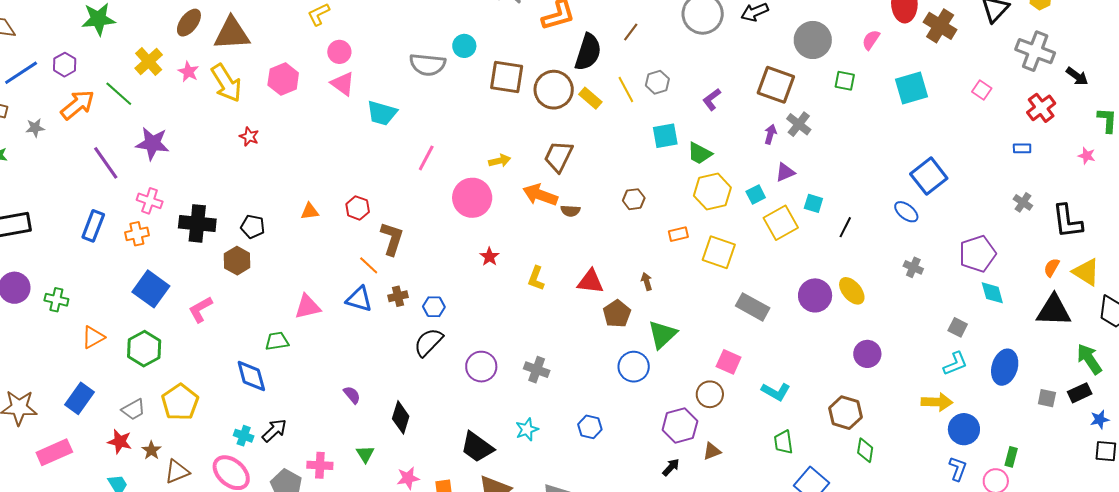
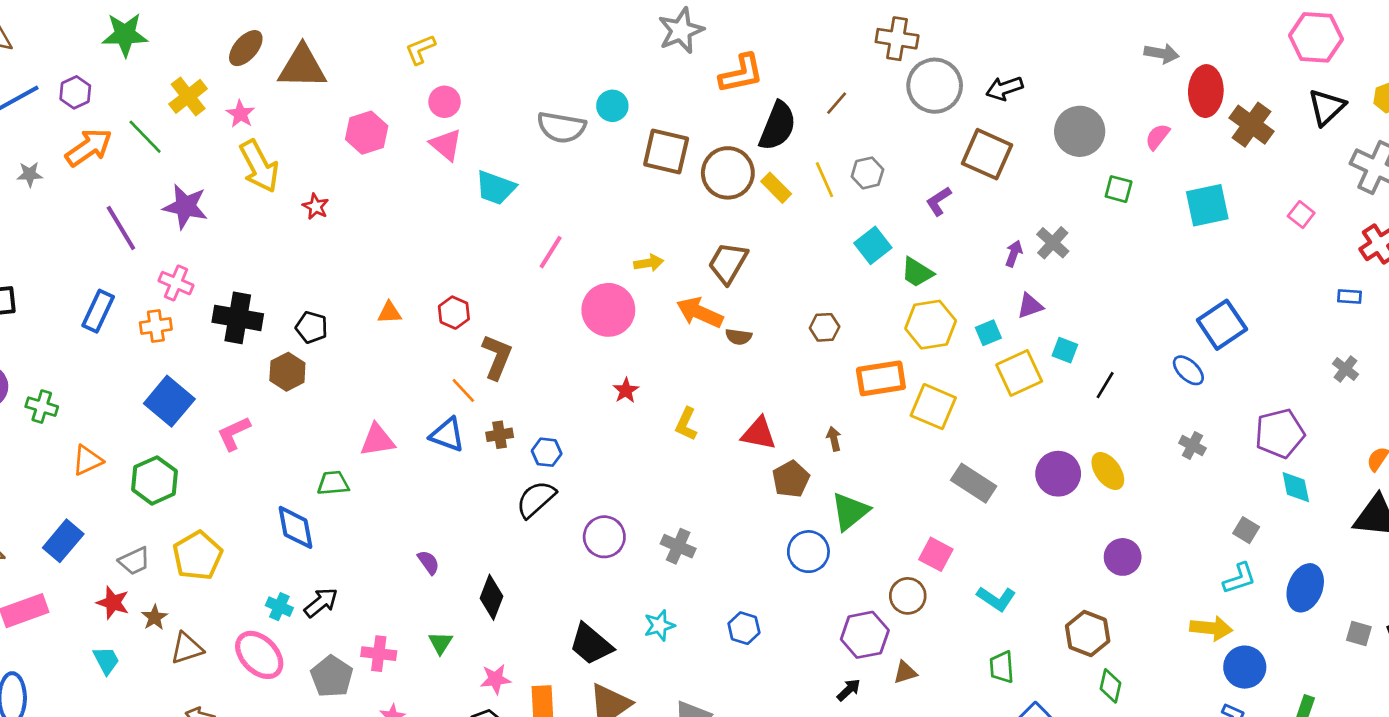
yellow arrow: (226, 83) -> (259, 166), moved
brown square: (776, 85) -> (987, 154), moved
cyan square: (665, 136) -> (873, 245), turned -32
orange rectangle: (678, 234) -> (881, 378), size x1.8

